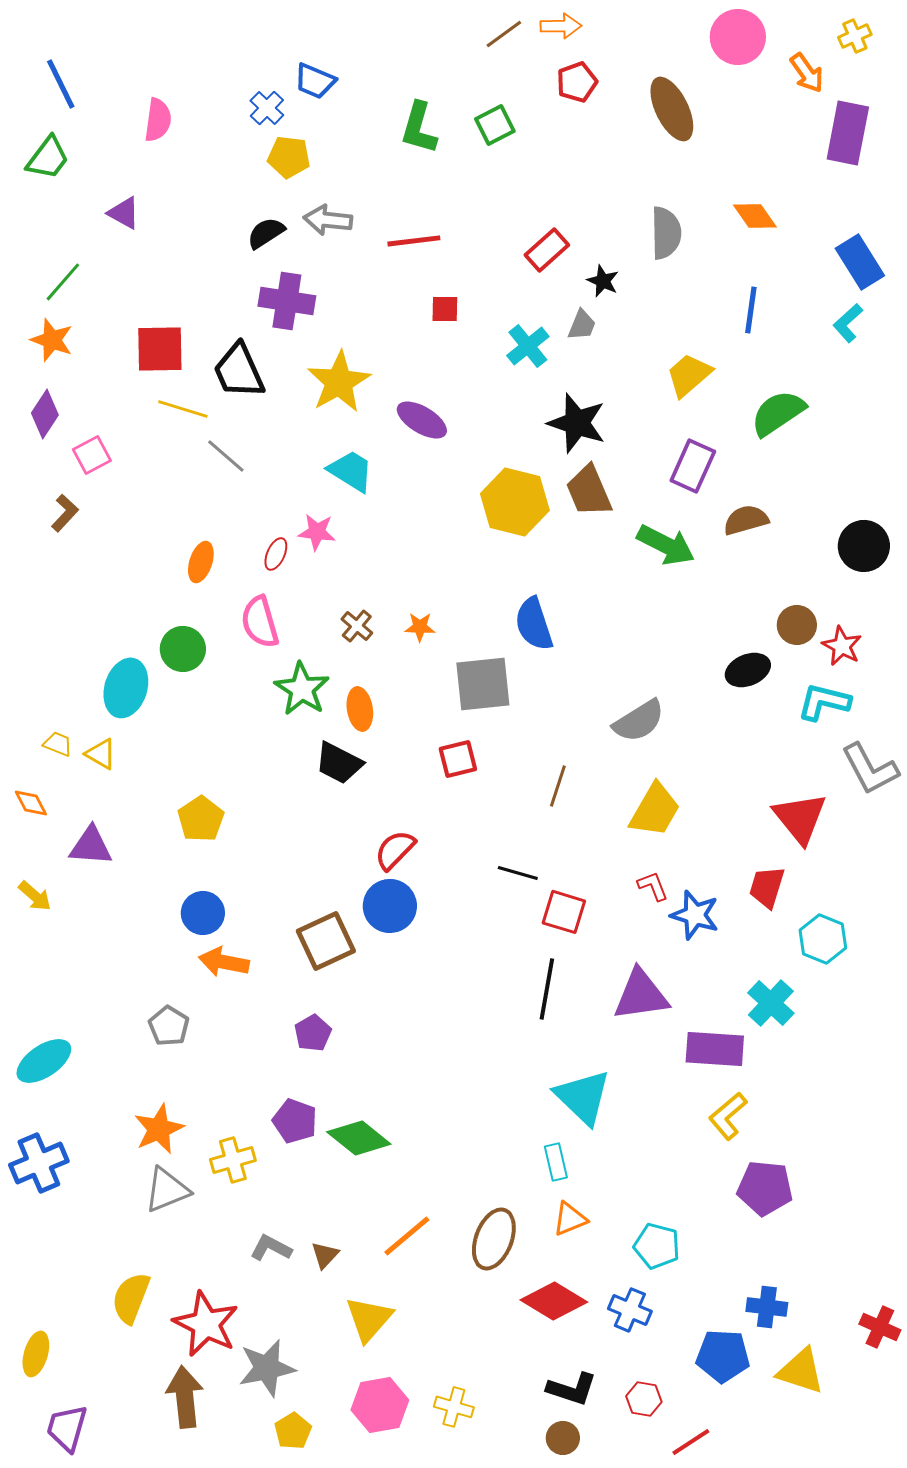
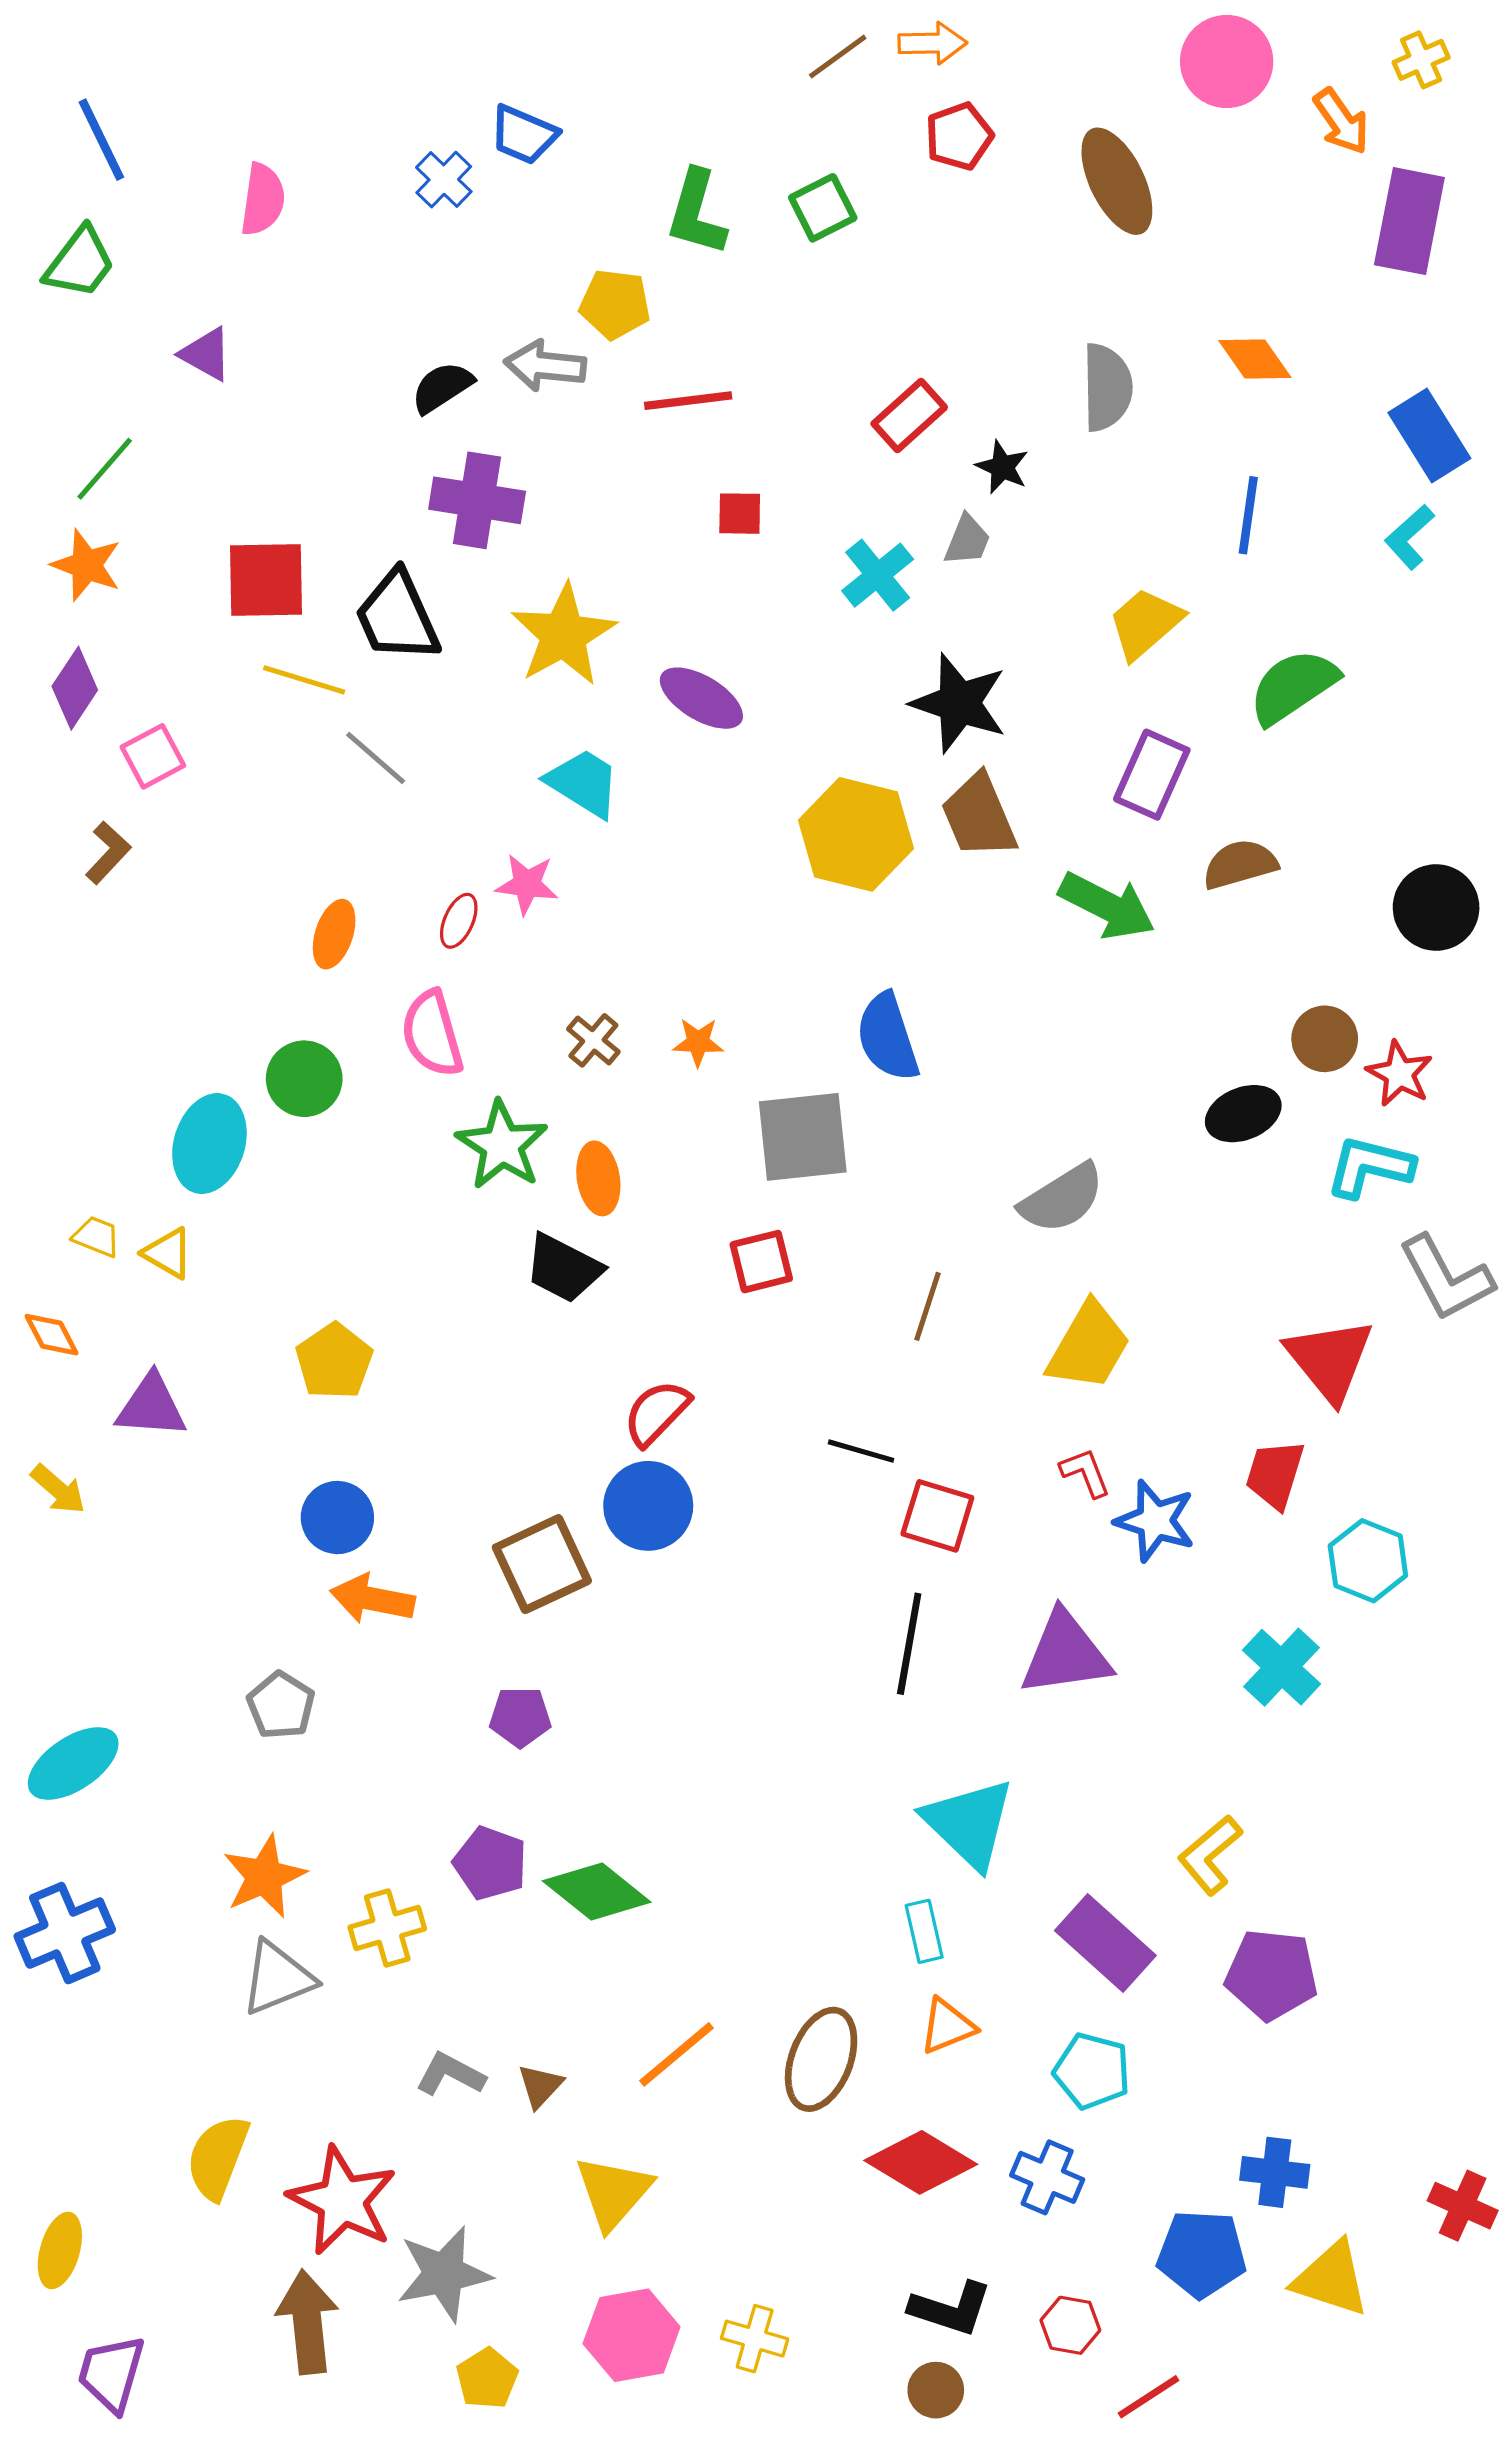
yellow pentagon: (289, 157) -> (615, 304), moved
purple pentagon: (313, 1033) -> (520, 1717), turned 30
purple rectangle: (715, 1049) -> (1105, 1943), moved, turned 38

